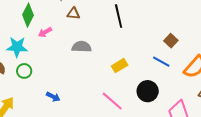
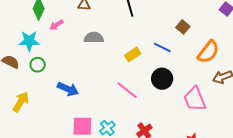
blue line: (161, 62) -> (162, 48), moved
blue arrow: (53, 97) -> (68, 89), size x1.5

